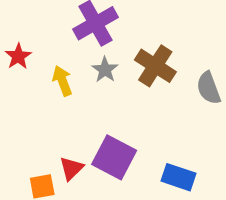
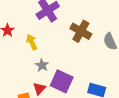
gray star: (105, 70) -> (42, 65), moved

